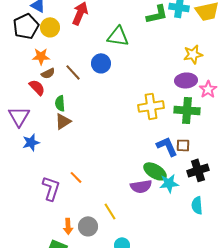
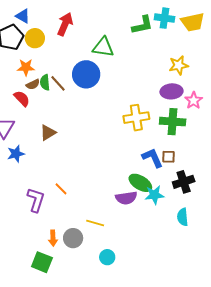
blue circle: (101, 63) -> (86, 74), size x1.4
green semicircle: (60, 103) -> (45, 82), moved
yellow line: (110, 211) -> (95, 223), turned -42

